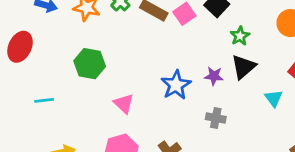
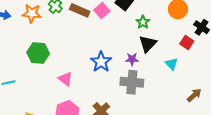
purple star: (214, 76) -> (132, 59), moved
gray cross: (216, 118) -> (132, 82), size x1.6

